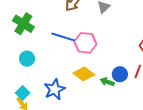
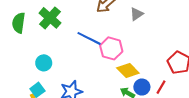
cyan circle: (27, 59) -> (44, 63), moved
yellow diamond: (84, 74) -> (128, 71), moved

